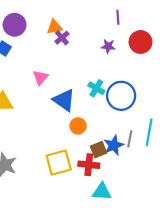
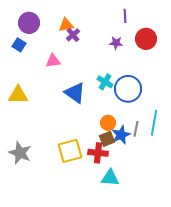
pink triangle: (40, 78) -> (53, 61), moved, turned 42
orange circle: (78, 126) -> (108, 123), moved

